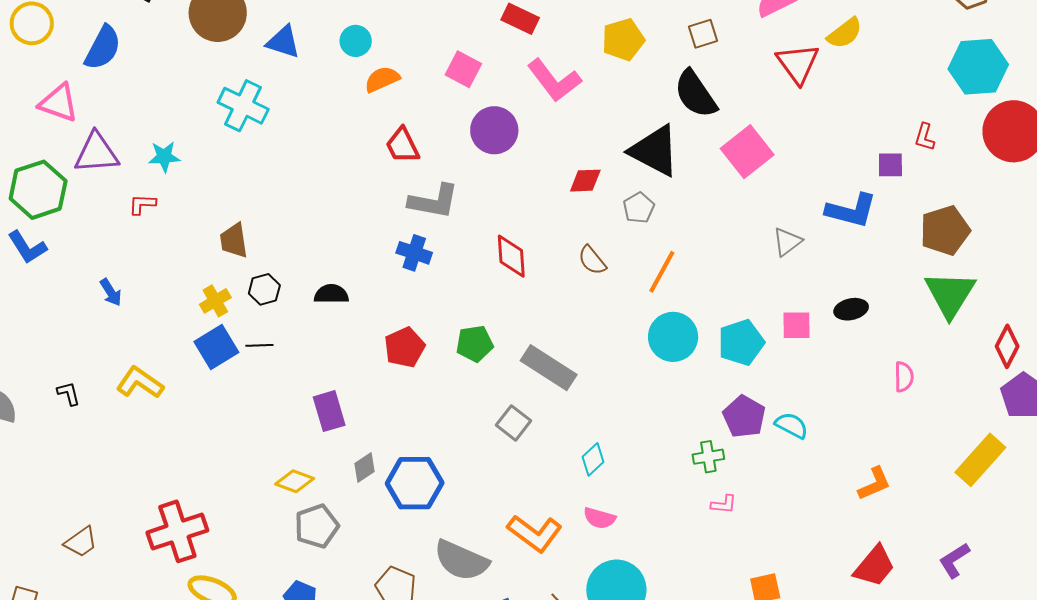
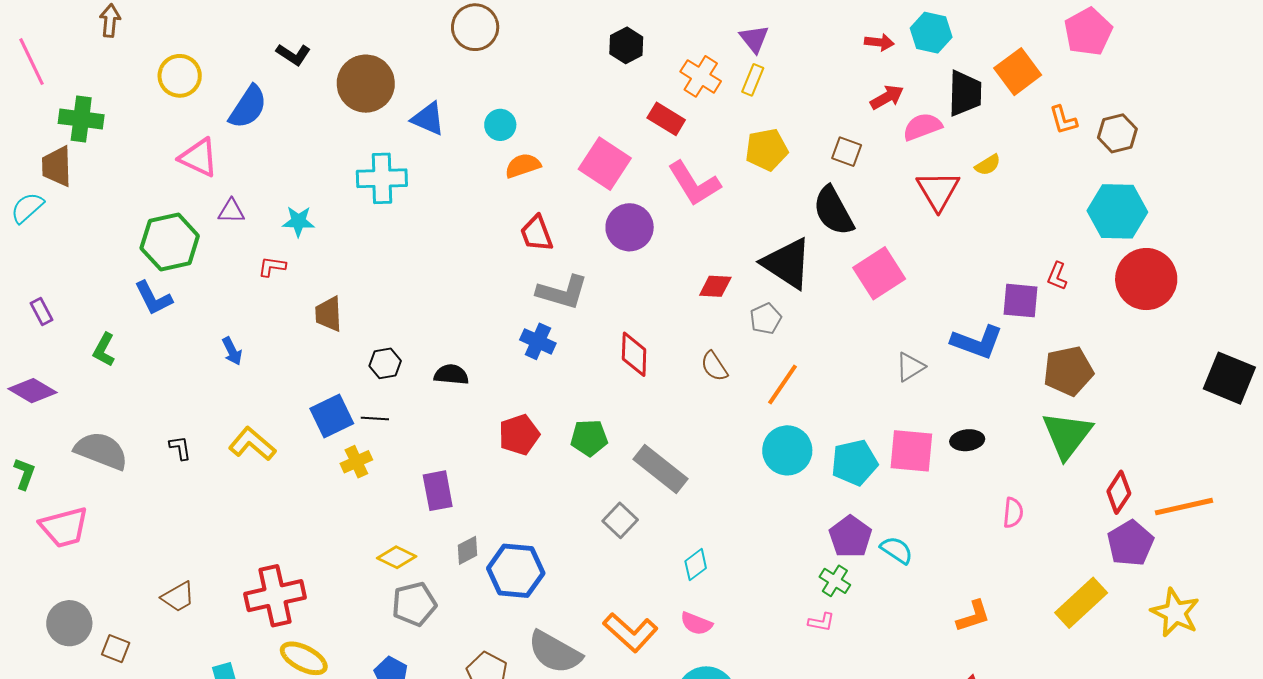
yellow semicircle: (845, 33) -> (988, 165), size x0.7
brown square: (703, 34) -> (847, 152), turned 32
pink square: (463, 69) -> (605, 164), size x1.4
cyan cross: (243, 106) -> (382, 178), turned -33
purple triangle: (96, 153) -> (231, 211), size x0.6
purple square: (890, 165) -> (1020, 301), size x1.4
brown trapezoid: (234, 241) -> (329, 314), moved
yellow cross: (215, 301) -> (356, 462), moved
pink square: (797, 325) -> (911, 451), size x1.5
green cross: (708, 457) -> (835, 581), moved, turned 36

